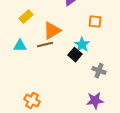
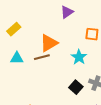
yellow rectangle: (26, 17) -> (14, 29), moved
black square: (75, 55) -> (76, 87), moved

